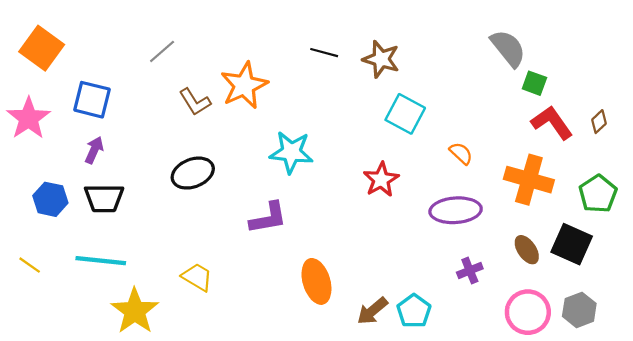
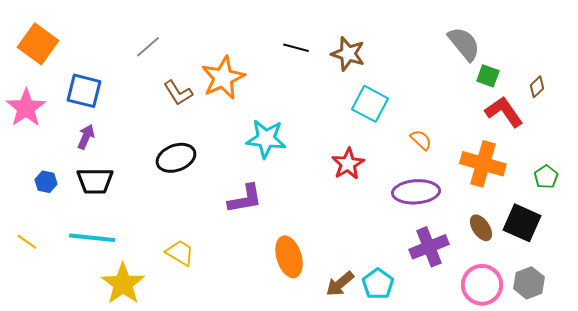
brown diamond: (599, 122) -> (537, 87), moved
green pentagon: (598, 194) -> (546, 177), size x0.7
blue hexagon: (50, 199) -> (46, 182), size x0.7
purple cross: (470, 270) -> (429, 247), size x1.6

